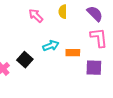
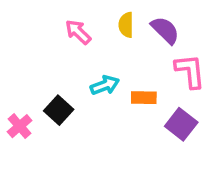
purple semicircle: (95, 14) -> (165, 30), moved
purple square: (94, 68) -> (181, 124), turned 36

